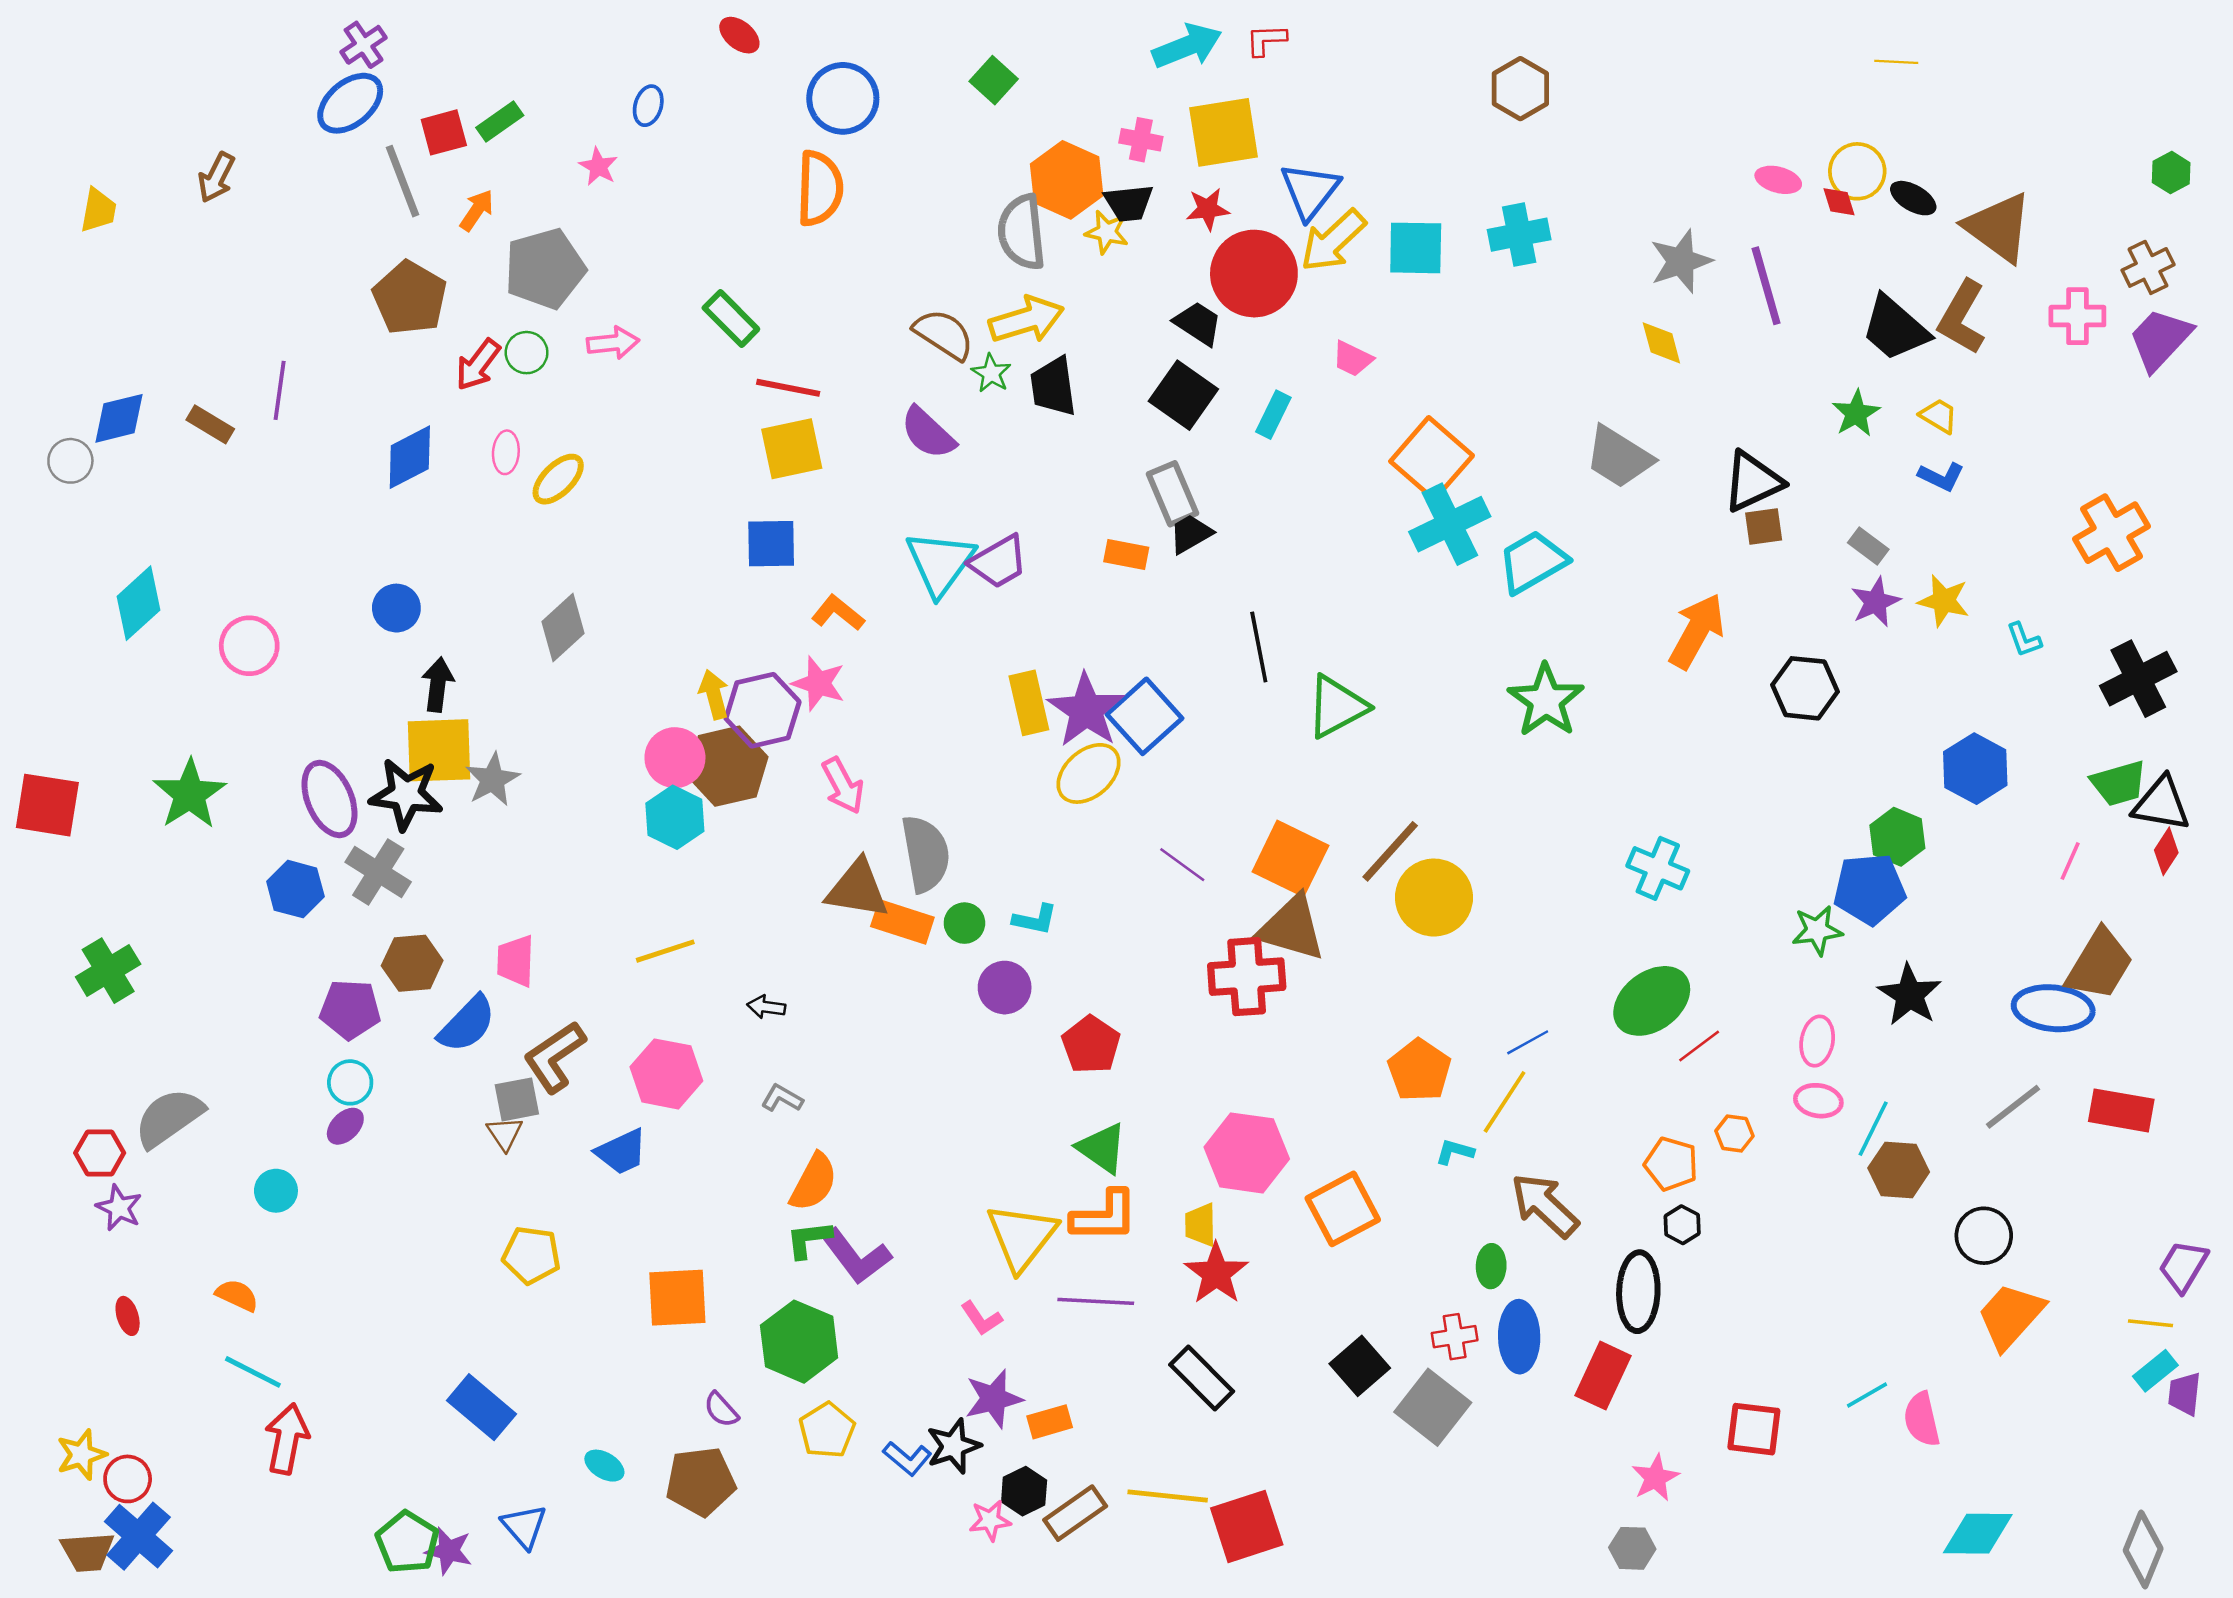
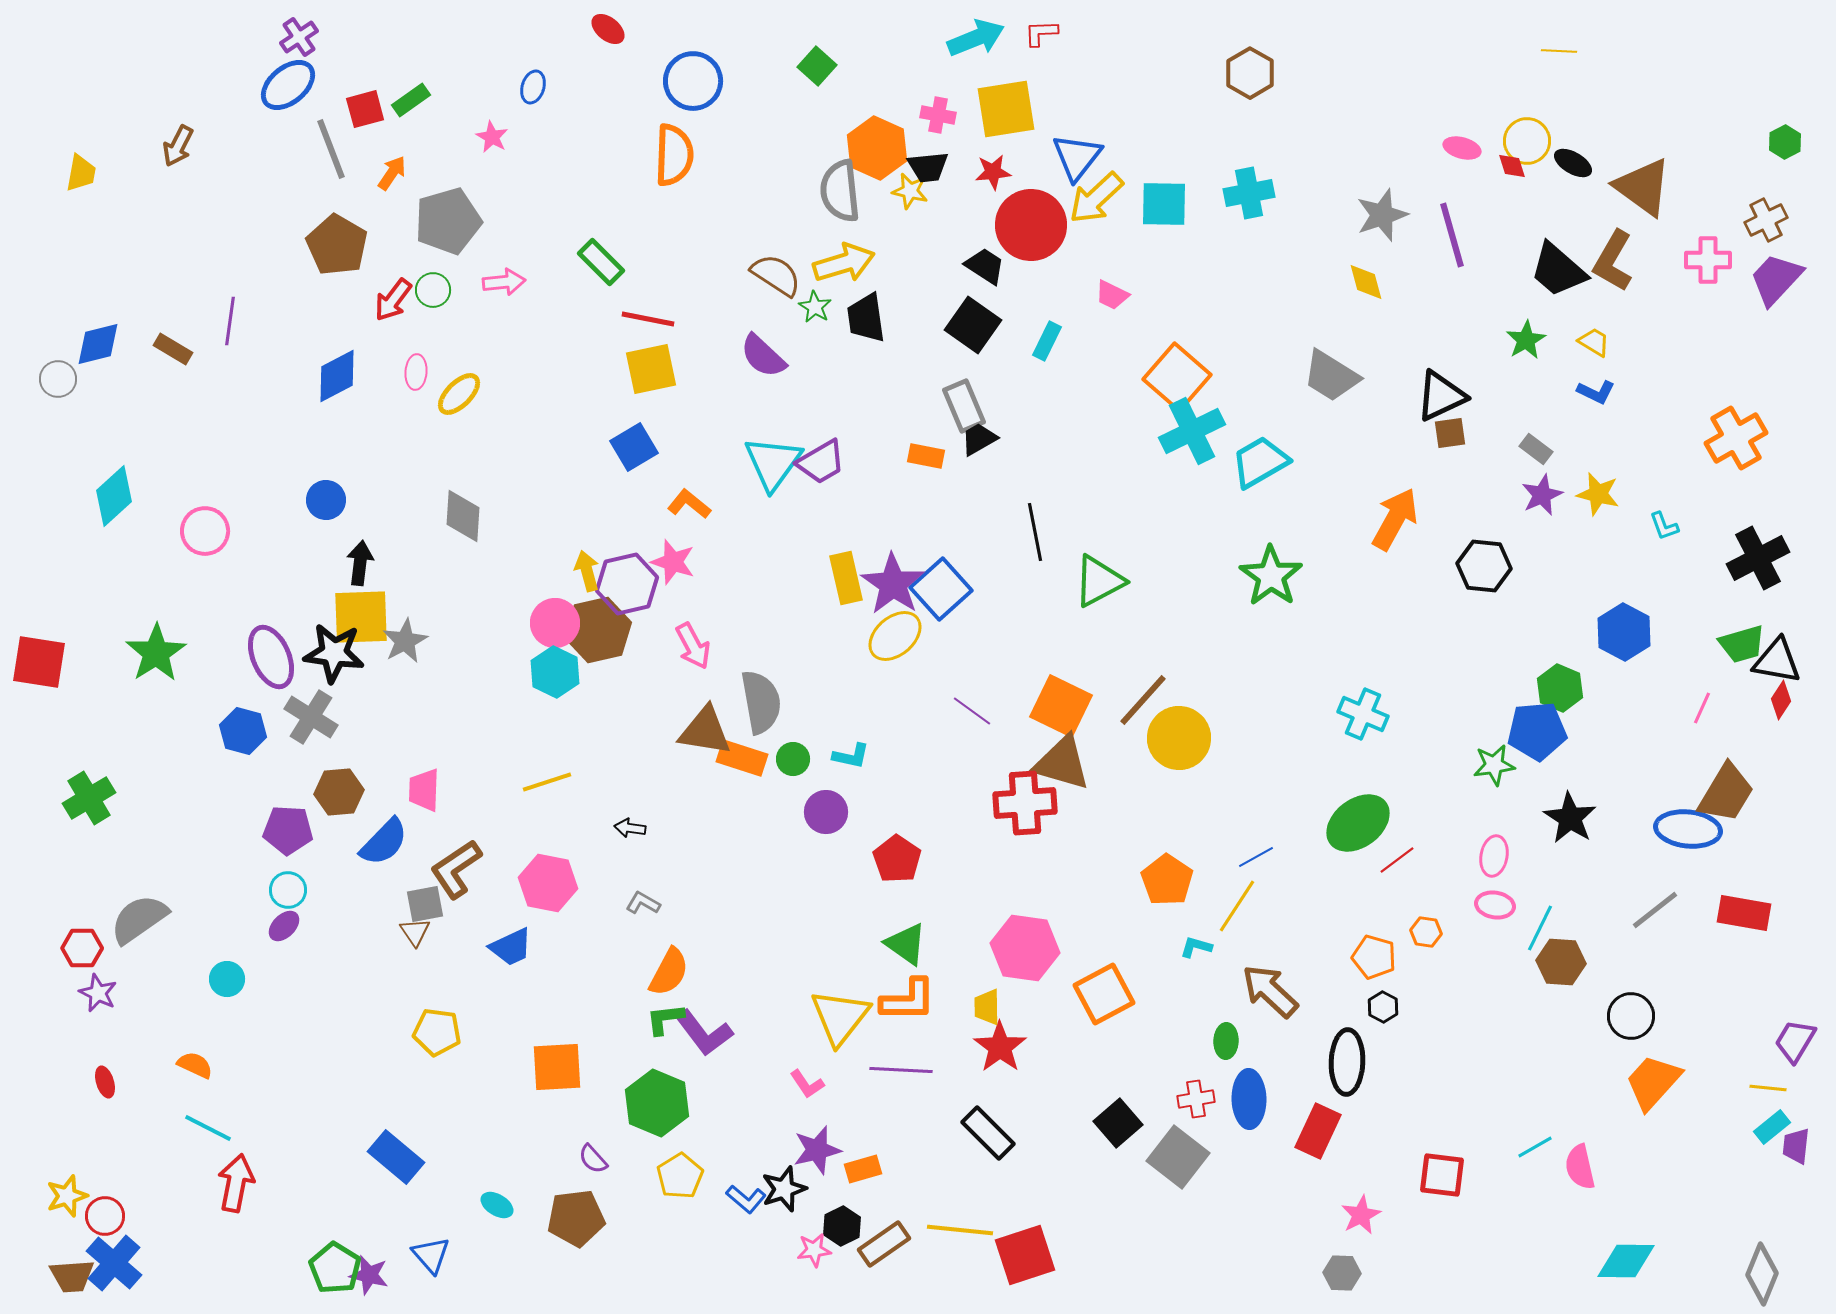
blue square: (771, 544) -> (634, 447), turned -30
gray diamond: (563, 627) -> (463, 516), turned -44

